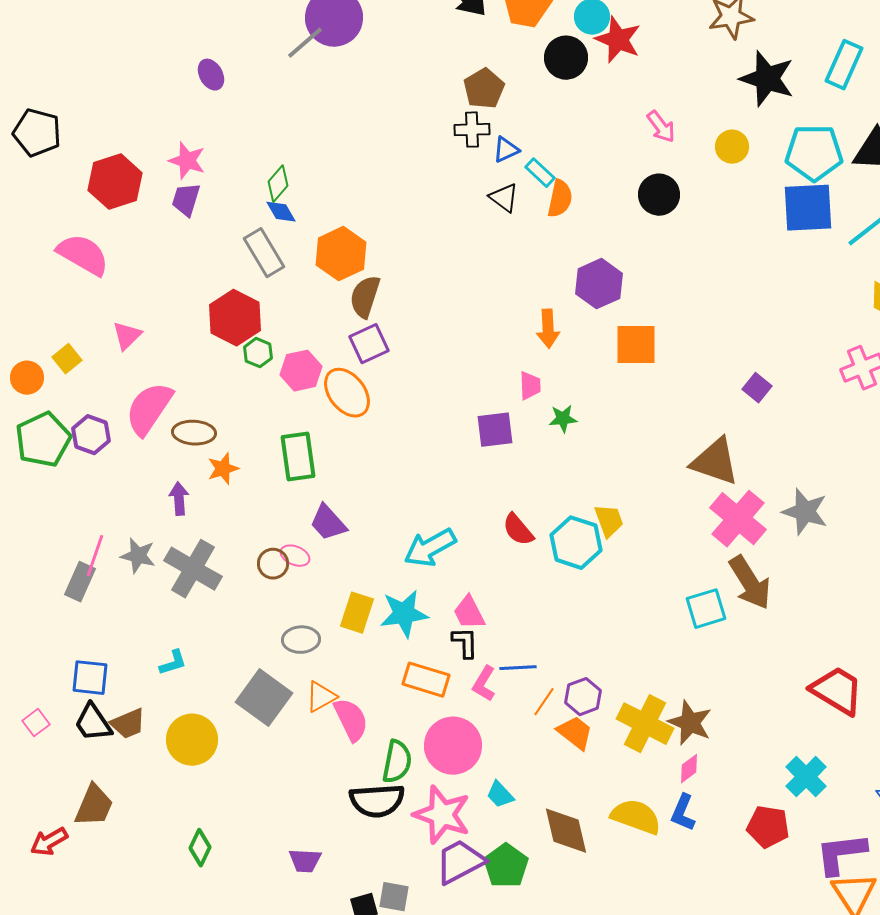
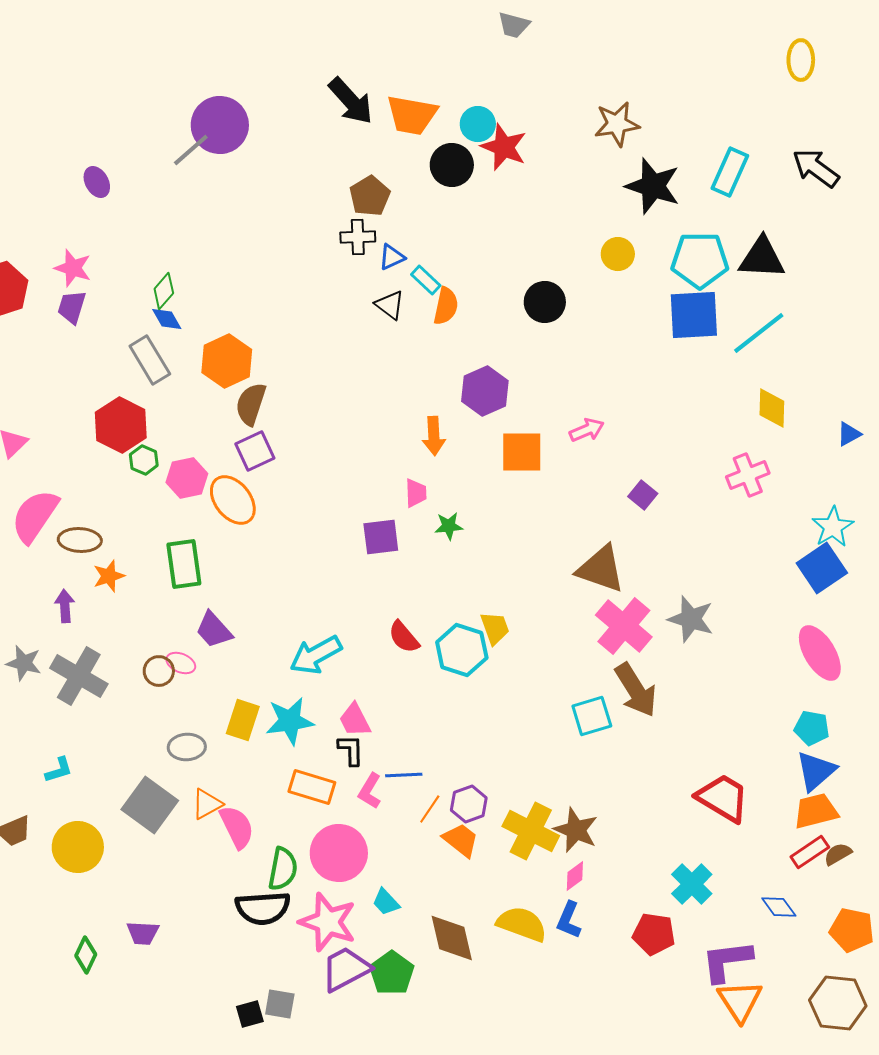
pink arrow: (661, 127) -> (587, 430), moved, turned -76
purple trapezoid: (305, 861) -> (143, 933), moved

